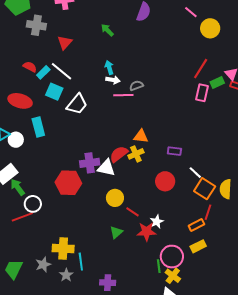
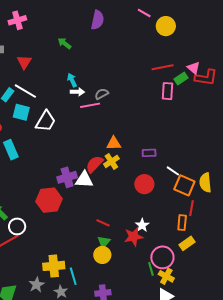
red line: (201, 69) -> (163, 67), turned 55
yellow circle: (115, 198) -> (102, 255), moved
red line: (133, 212) -> (103, 223), moved
orange rectangle: (196, 225) -> (182, 223), turned -49

